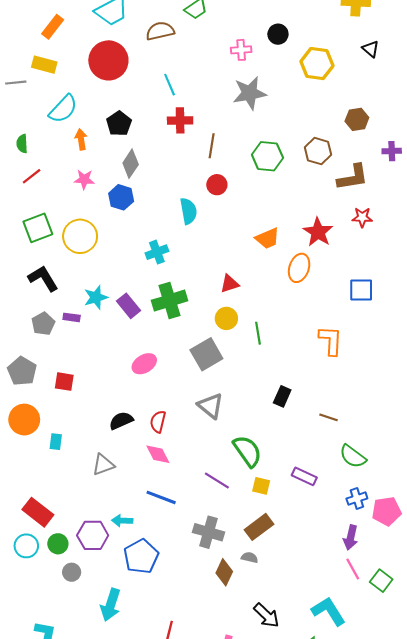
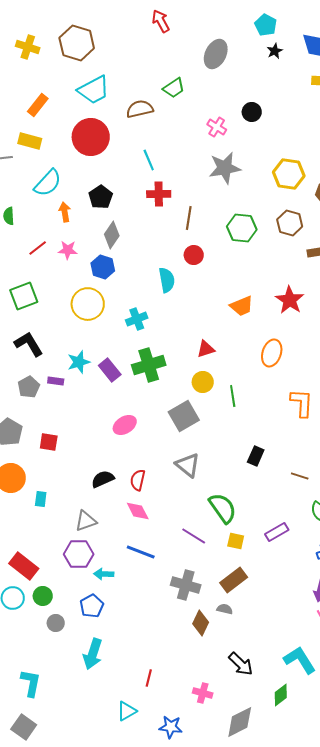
pink cross: (241, 50) -> (217, 127), turned 36
yellow hexagon: (317, 64) -> (289, 174), moved
red line: (32, 176) -> (38, 248), moved
yellow circle: (80, 236) -> (88, 304), moved
orange ellipse: (299, 268) -> (272, 353), moved
purple rectangle: (304, 476) -> (277, 532), turned -55
purple hexagon: (93, 535) -> (79, 554), moved
blue pentagon: (141, 556) -> (92, 606), moved, size x0.7

